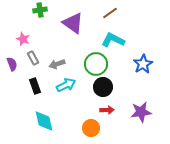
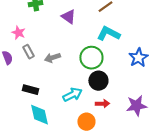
purple triangle: (73, 23) -> (68, 17), size x0.7
cyan arrow: (66, 85) -> (72, 95), moved
black rectangle: (35, 86) -> (30, 90), moved, turned -56

